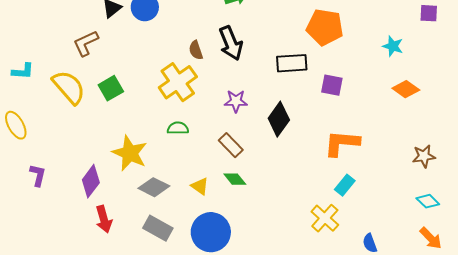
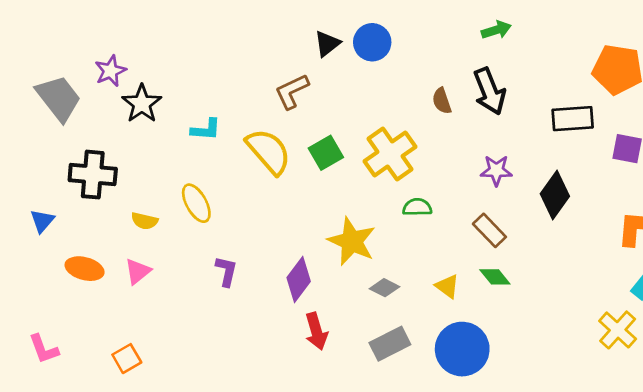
yellow cross: (178, 82) -> (390, 154), moved
gray diamond: (154, 187) -> (384, 288), size x0.7
gray rectangle: (158, 228) -> (390, 344), turned -56

